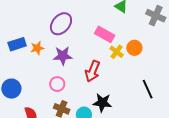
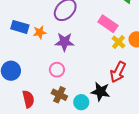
blue rectangle: (17, 44) -> (20, 27), turned 30
red arrow: (93, 71) -> (118, 72), moved

